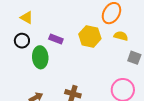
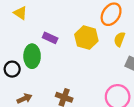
yellow semicircle: (121, 36) -> (119, 39), turned -88
black circle: (22, 41) -> (12, 69), moved

